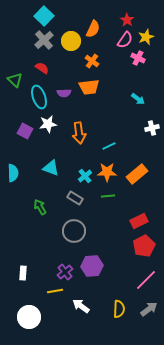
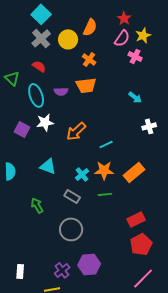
orange arrow: (79, 133) -> (76, 131), turned 55

